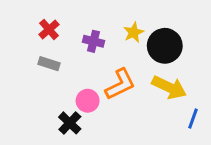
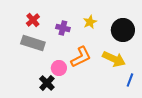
black circle: (165, 46) -> (123, 30), moved
gray rectangle: (49, 64) -> (33, 43), size x1.6

